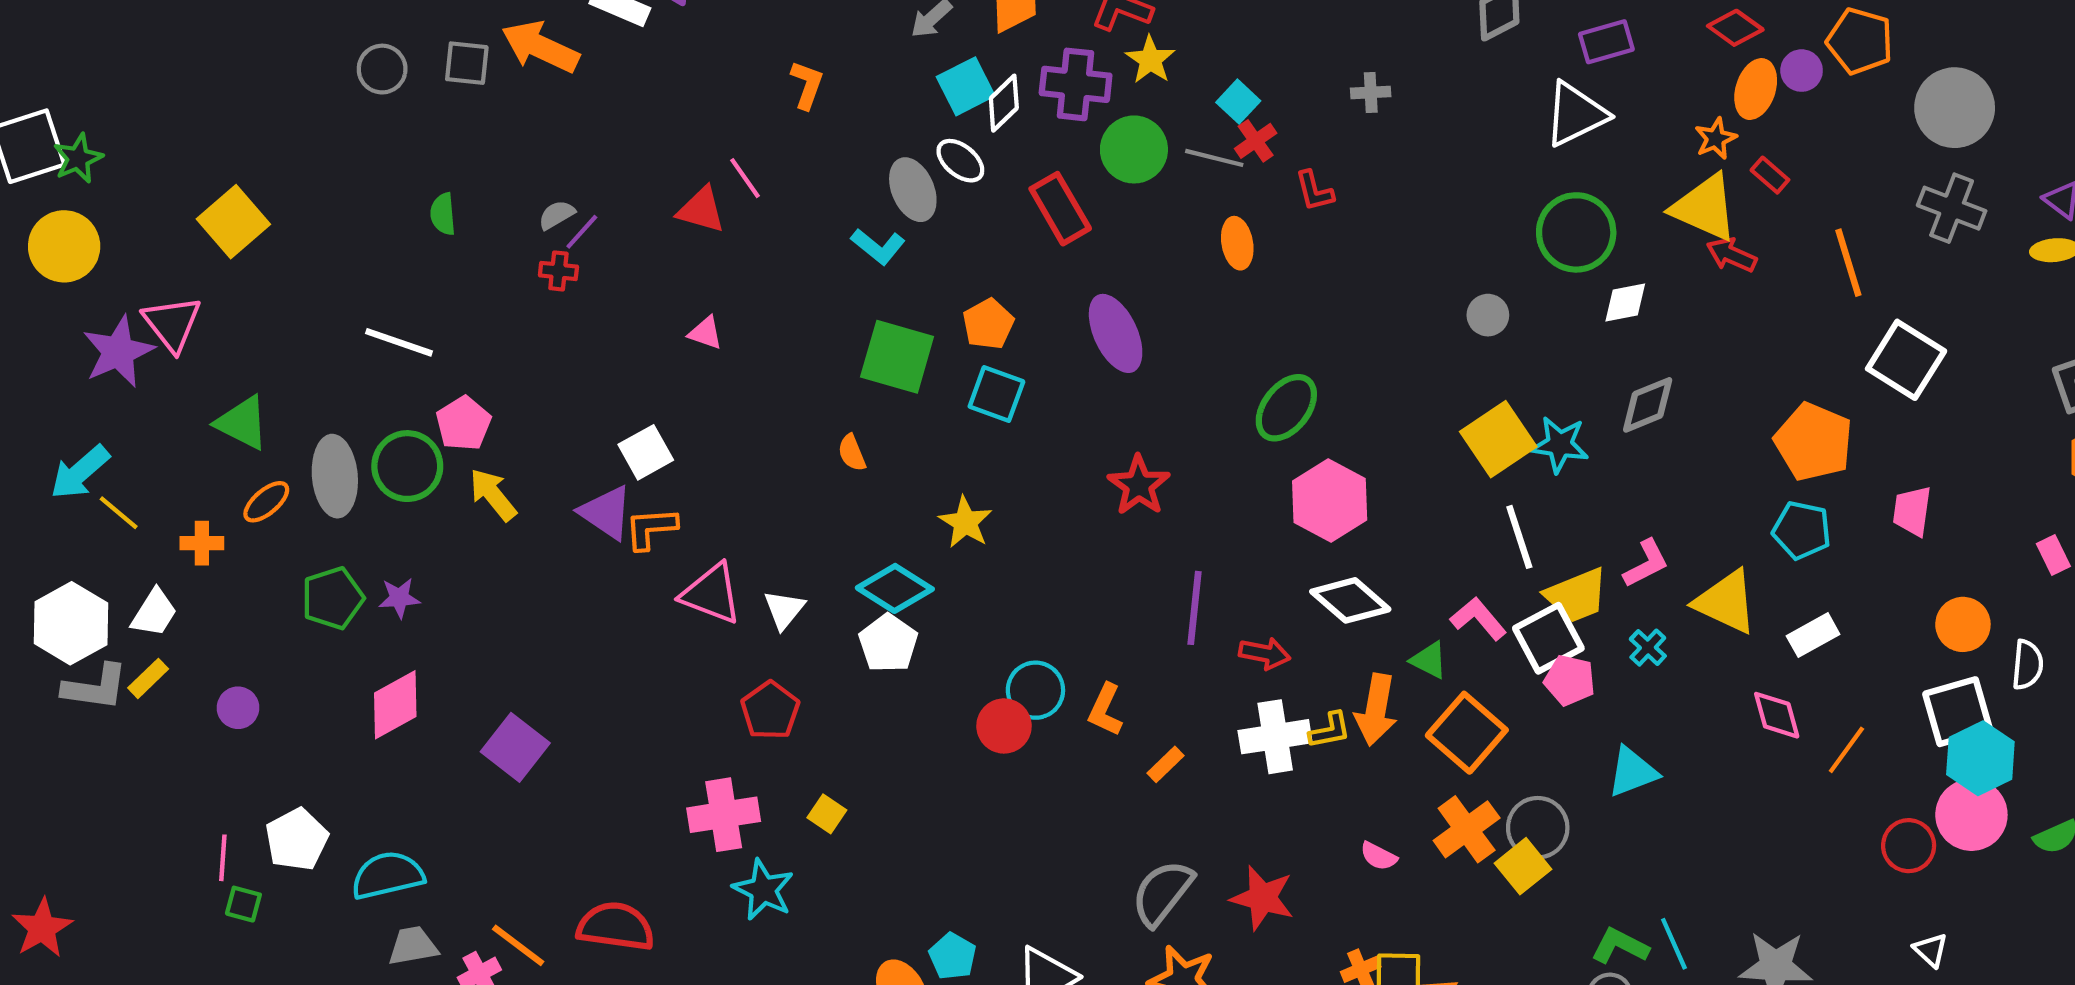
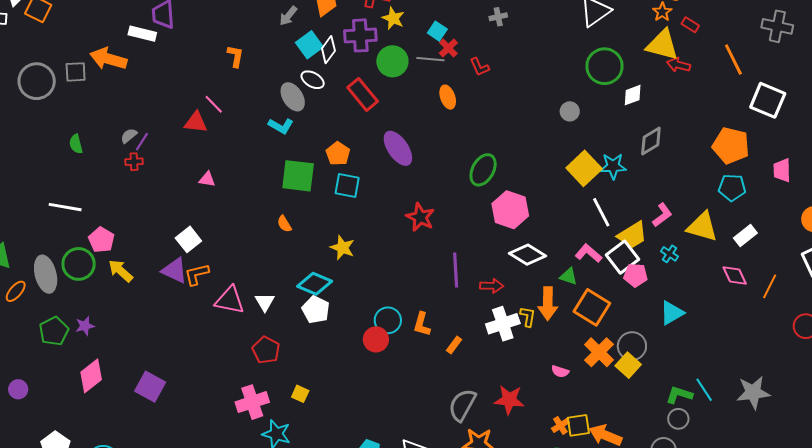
gray circle: (382, 69) -> (37, 81), size x1.6
yellow L-shape: (1330, 730) -> (528, 317), turned -60

